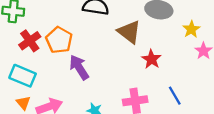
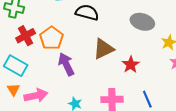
brown triangle: (129, 32) -> (103, 49), moved, turned 50

